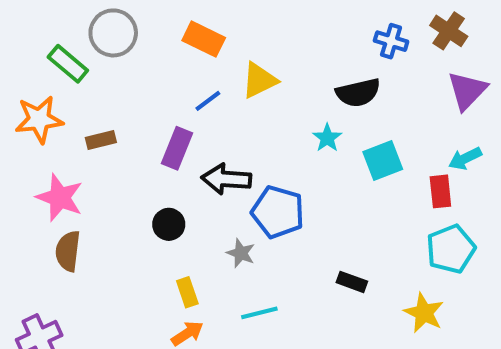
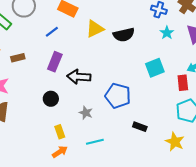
black semicircle: (358, 93) -> (124, 35), moved
blue line: (208, 101) -> (52, 32), moved
cyan star: (327, 138) -> (167, 33), moved
blue pentagon: (278, 212) -> (118, 96), moved

